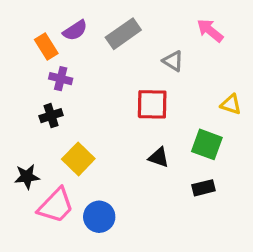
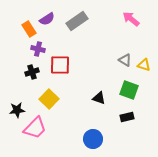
gray triangle: (173, 61) -> (125, 60), moved
red square: (152, 104) -> (60, 65), moved
blue circle: (99, 217) -> (93, 139), moved

